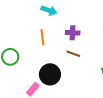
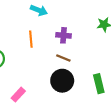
black circle: (50, 74) -> (62, 81), moved

